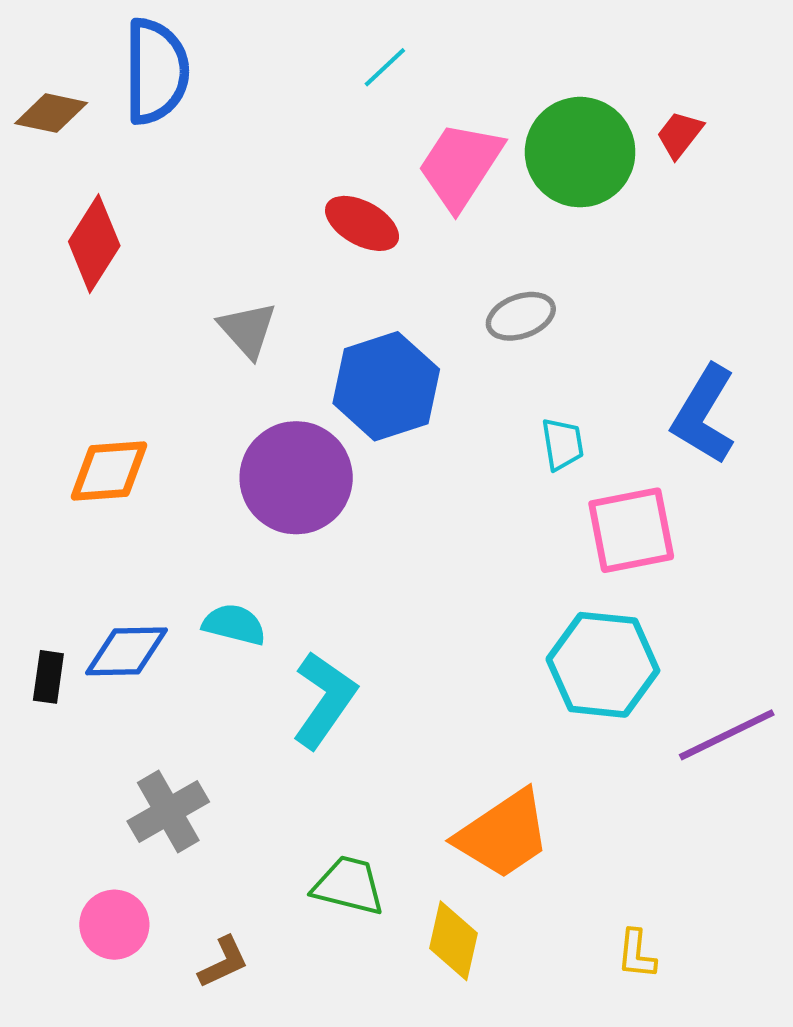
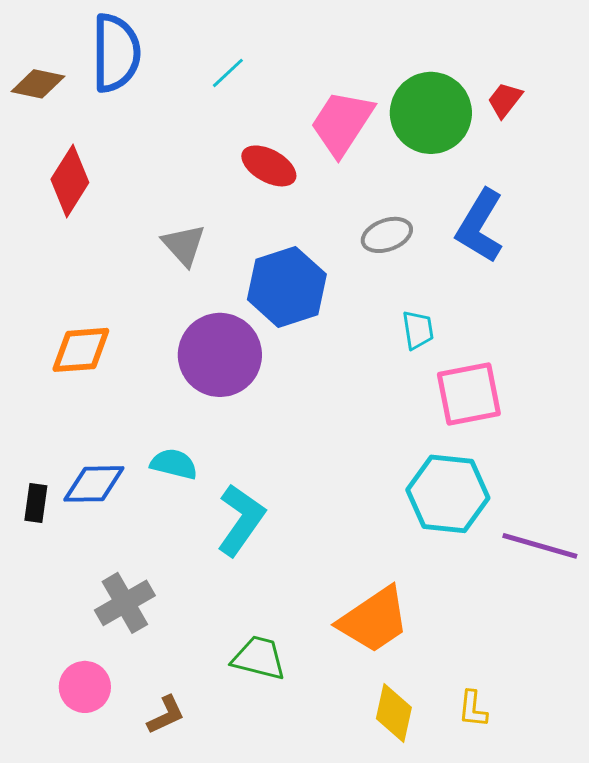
cyan line: (385, 67) -> (228, 73), moved
blue L-shape: (704, 415) -> (480, 226), moved
purple line: (727, 735) -> (540, 546), turned 42
yellow diamond: (454, 941) -> (394, 713), moved

